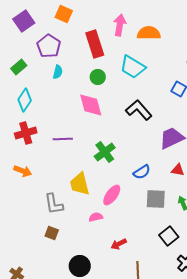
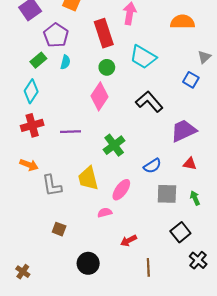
orange semicircle: (149, 33) -> (182, 22), moved
green rectangle: (19, 67) -> (38, 60), moved
pink diamond: (91, 105) -> (100, 96), turned 48
gray L-shape: (54, 204) -> (52, 186), moved

